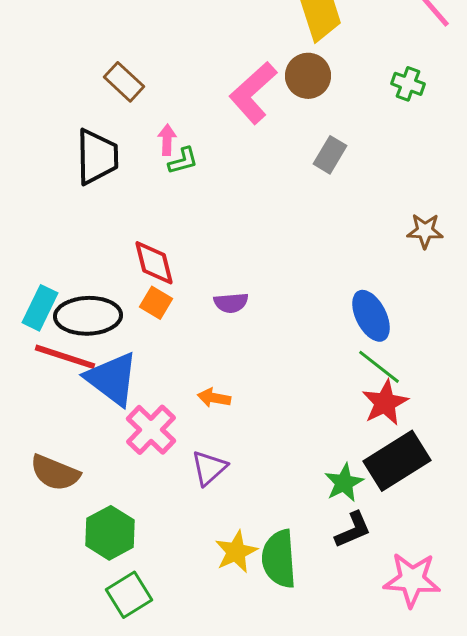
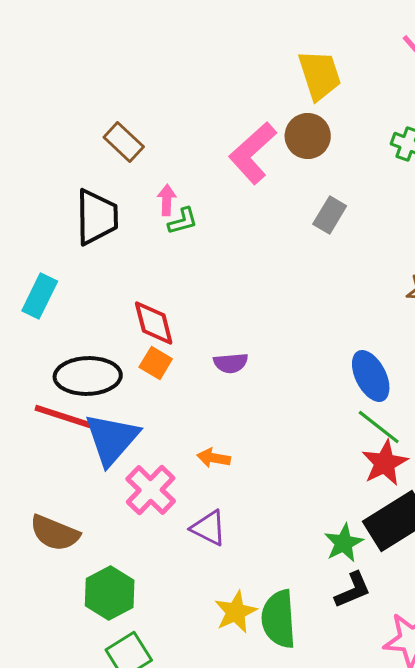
cyan rectangle: (40, 308) -> (40, 296), moved
blue triangle: (112, 379) -> (112, 439), turned 34
purple triangle: (209, 468) -> (209, 528), turned -51

